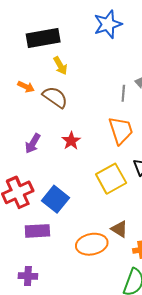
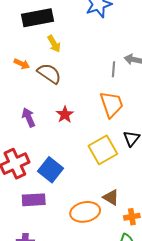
purple arrow: (33, 143) -> (29, 117), turned 126

